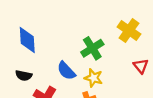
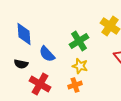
blue semicircle: (66, 71) -> (47, 54), moved

